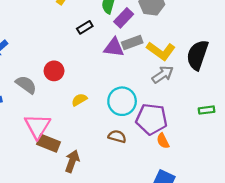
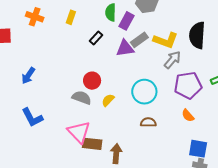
red circle: (54, 71) -> (92, 81), moved
gray semicircle: (26, 85) -> (82, 98), moved
purple pentagon: (151, 119) -> (188, 85), moved

